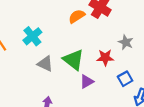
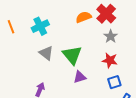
gray star: (126, 42) -> (111, 36), moved
red star: (105, 58) -> (110, 60), moved

